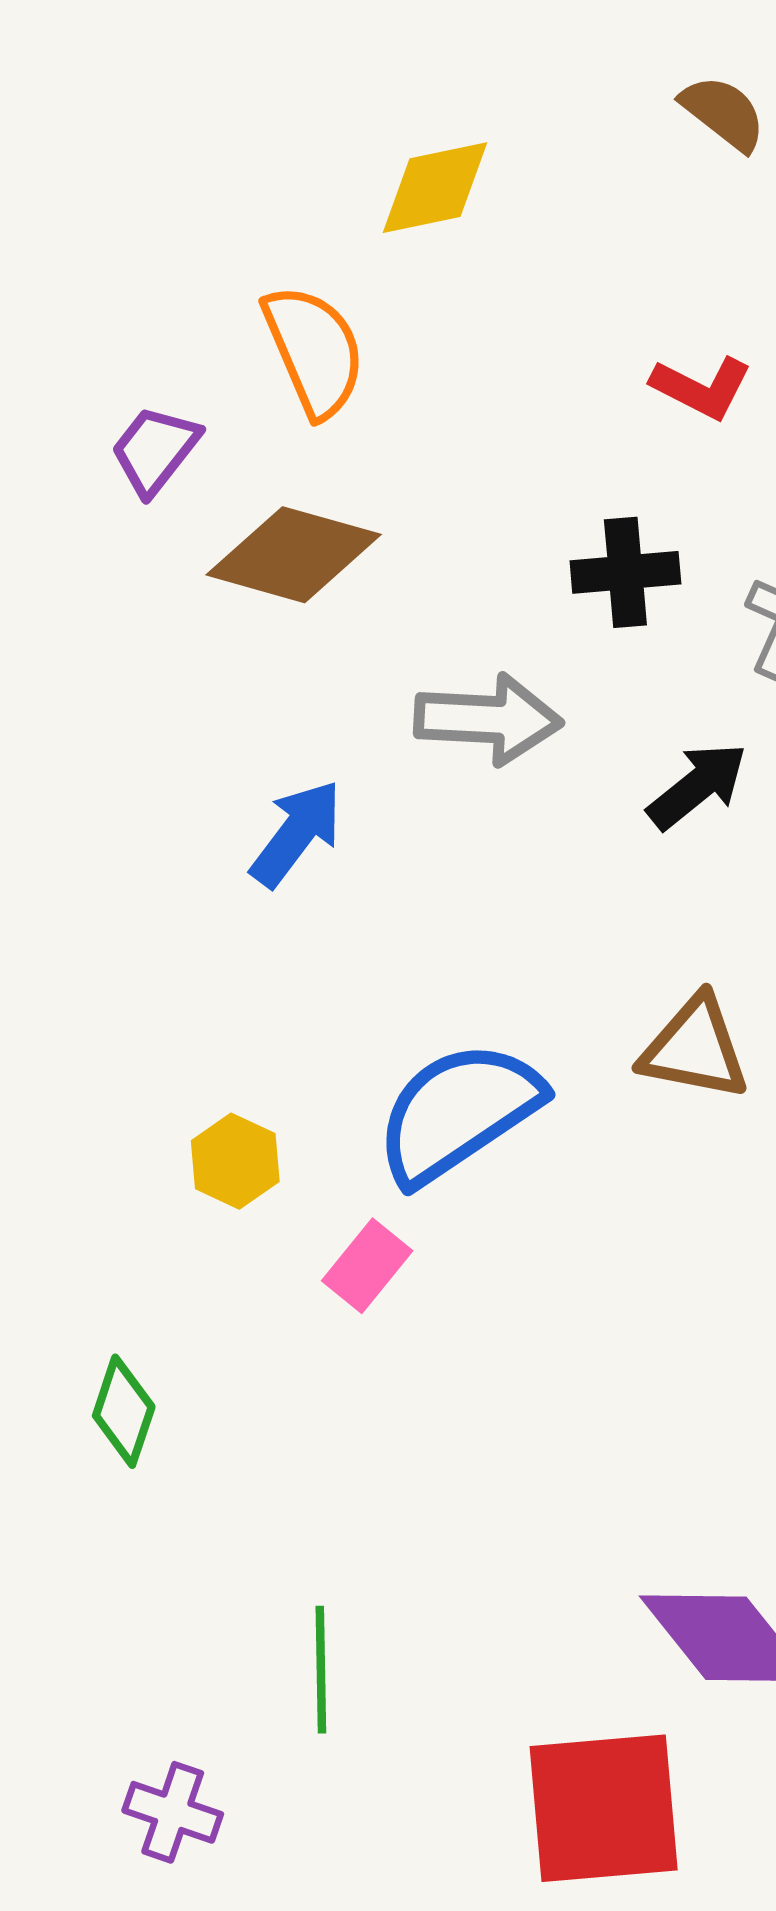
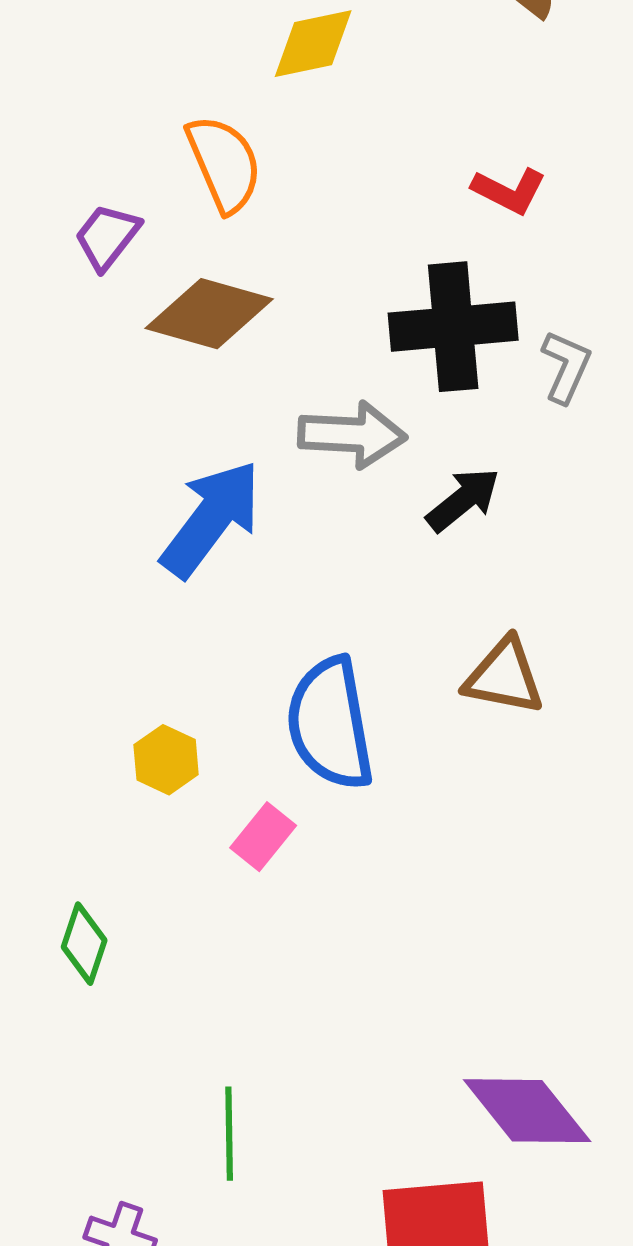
black cross: (625, 572) -> (453, 327), size x1.6
black arrow: (697, 786) -> (463, 500), moved
blue arrow: (296, 833) -> (211, 519), size x1.5
blue semicircle: (458, 1112) -> (330, 724), turned -66

